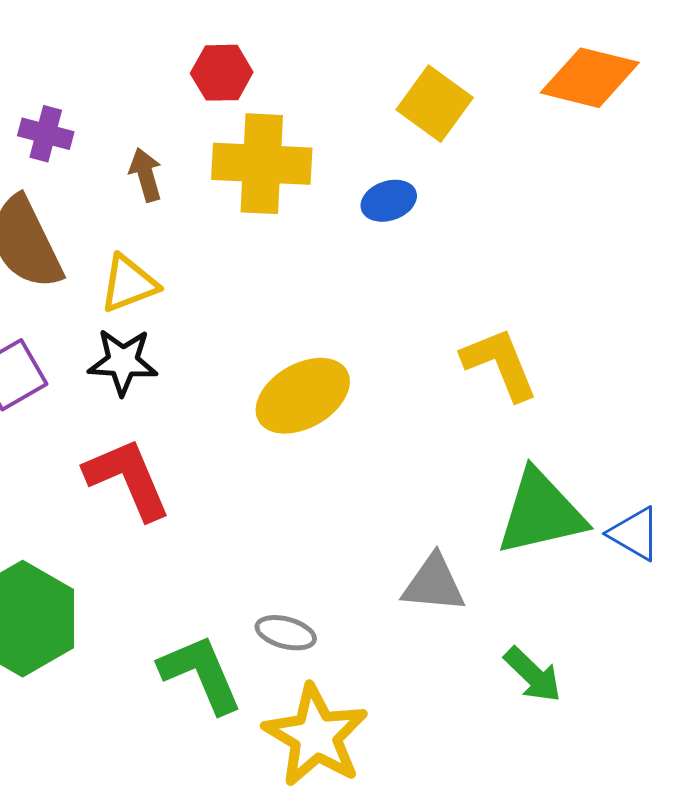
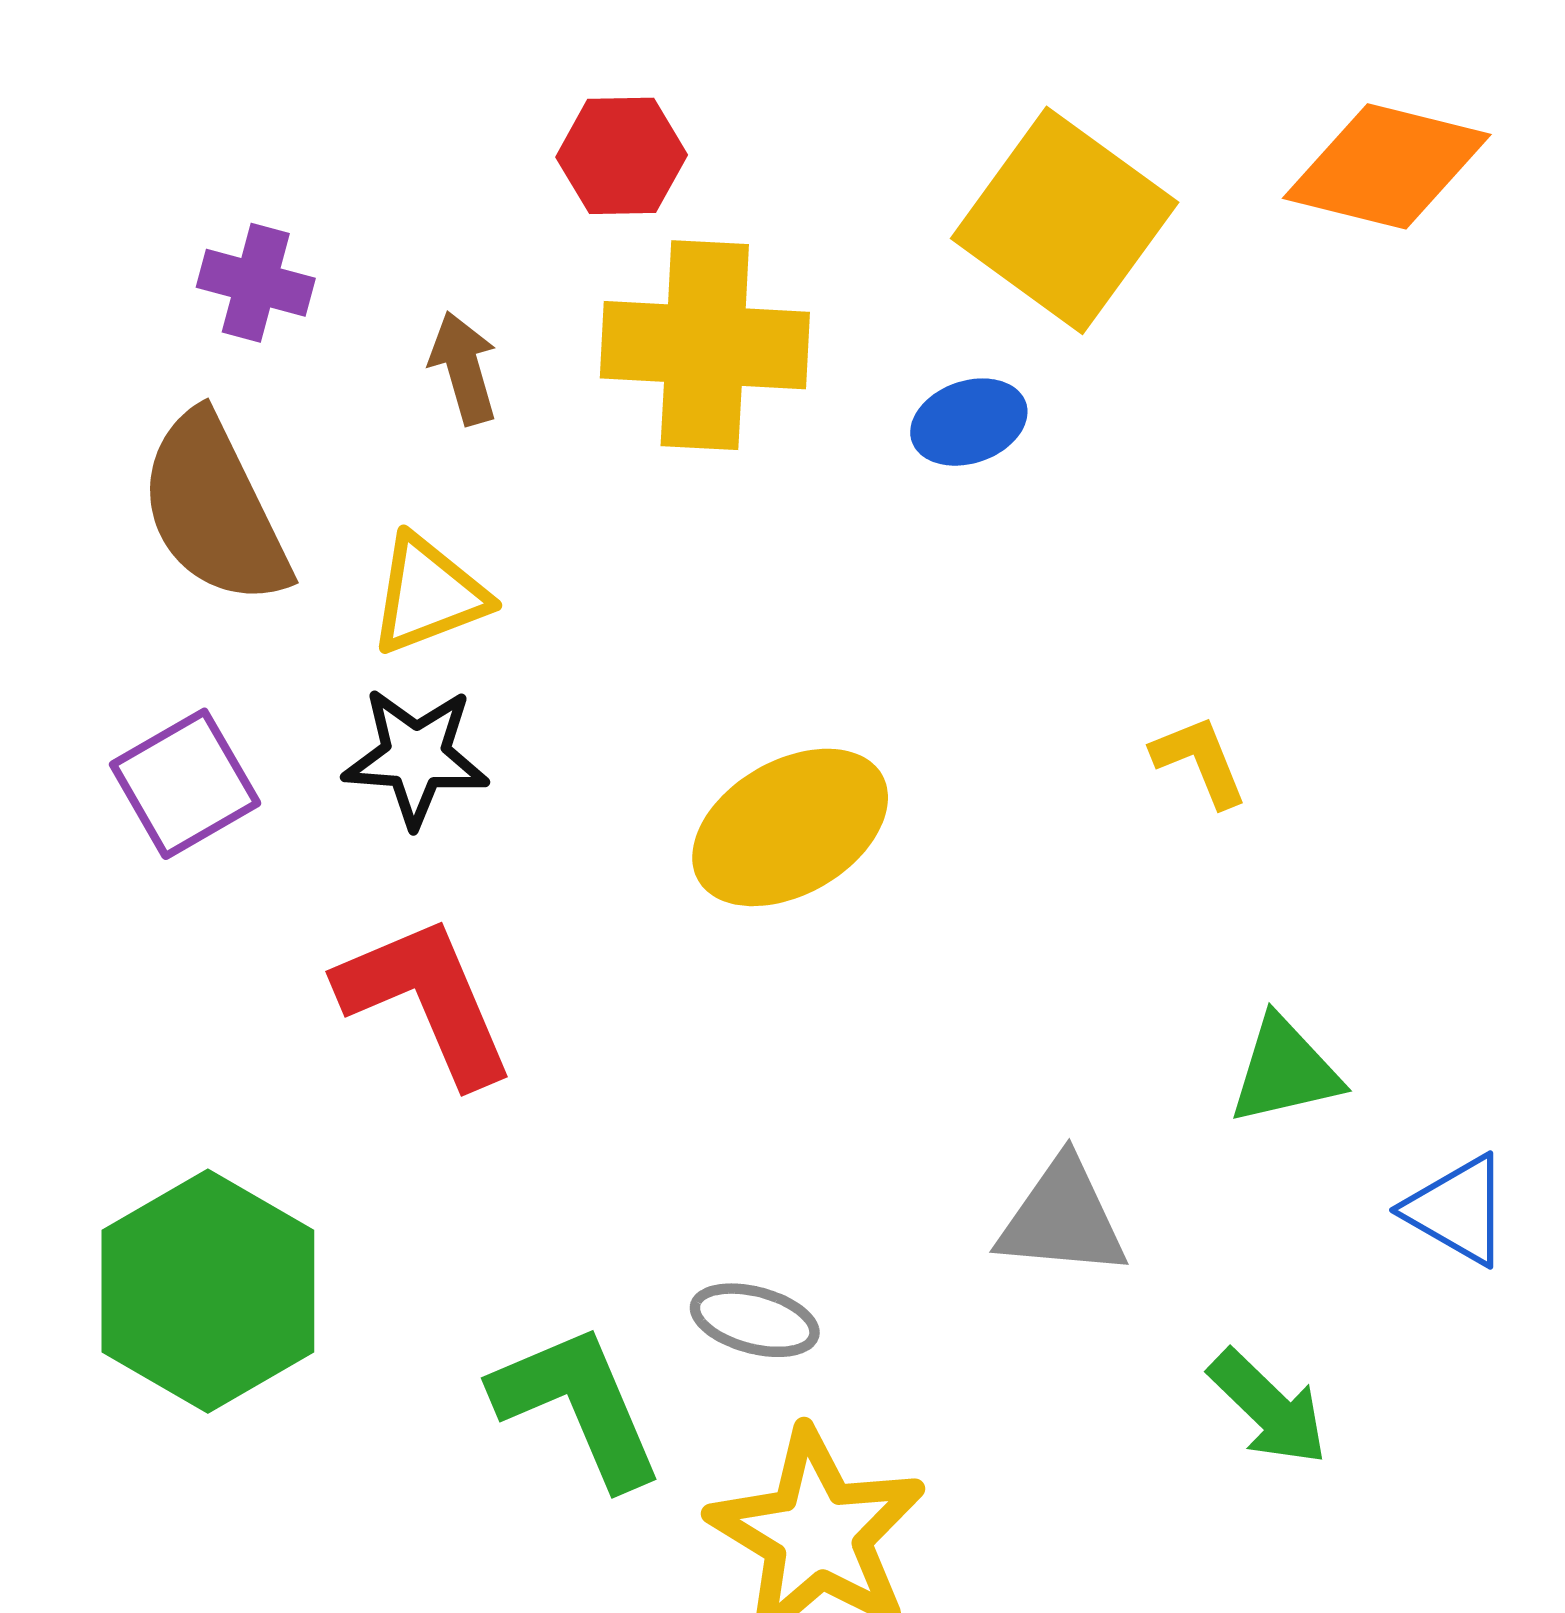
yellow square: (435, 104) -> (1065, 220), size x1.4
yellow L-shape: (500, 364) -> (1200, 761), size x0.6
green triangle: (541, 513) -> (1285, 1071), size x0.6
blue triangle: (635, 534) -> (1457, 1210), moved

